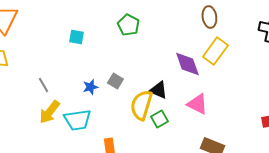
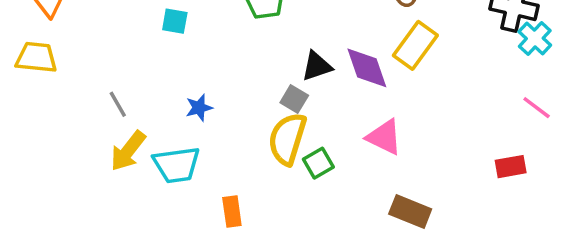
gray square: (115, 81) -> (294, 99), moved
black triangle: (158, 90) -> (317, 66), moved, turned -42

